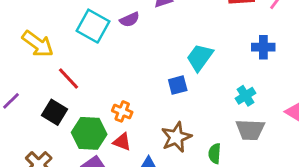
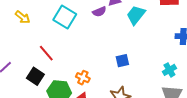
purple semicircle: (130, 20) -> (99, 12), moved
yellow arrow: (38, 44) -> (23, 17), moved, size x0.7
cyan trapezoid: (200, 57) -> (136, 15), moved

